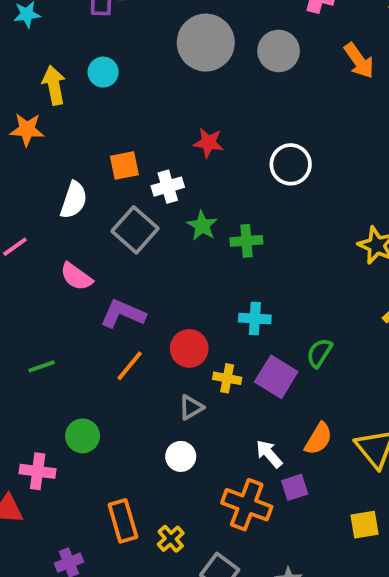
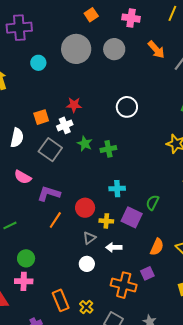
cyan circle: (103, 72) -> (38, 63), moved
red star: (208, 143) -> (74, 105), moved
green circle: (83, 436) -> (26, 258), moved
white arrow: (269, 454) -> (114, 247), moved, turned -42
pink cross: (38, 471) -> (24, 281), moved

